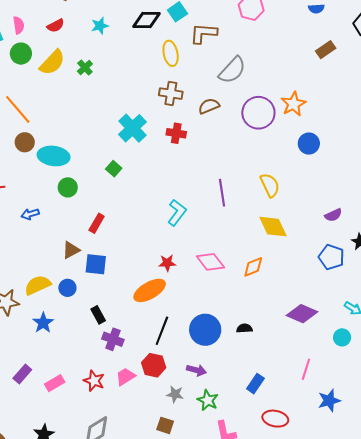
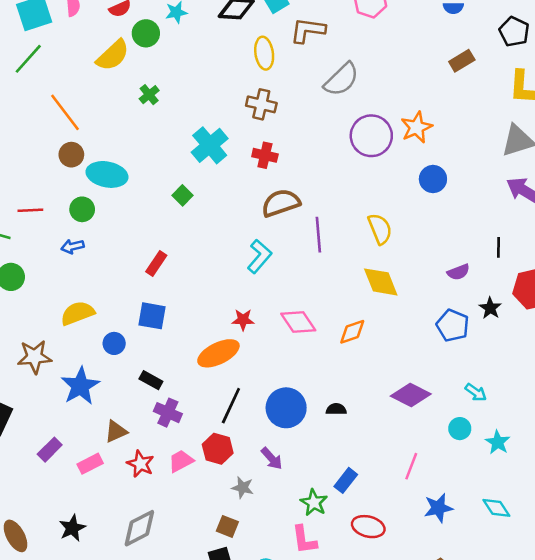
green circle: (21, 54) -> (146, 33), moved
green cross: (85, 68) -> (149, 95), moved
brown semicircle: (209, 106) -> (281, 203), moved, size x1.4
green circle: (68, 187) -> (82, 209), moved
brown triangle: (71, 250) -> (116, 432), moved
yellow semicircle: (38, 285) -> (78, 313), moved
black rectangle: (98, 315) -> (151, 380), turned -36
blue star: (43, 323) -> (80, 386), size x1.4
purple arrow: (196, 370) -> (272, 459), turned 30
green star: (208, 400) -> (314, 503), moved

